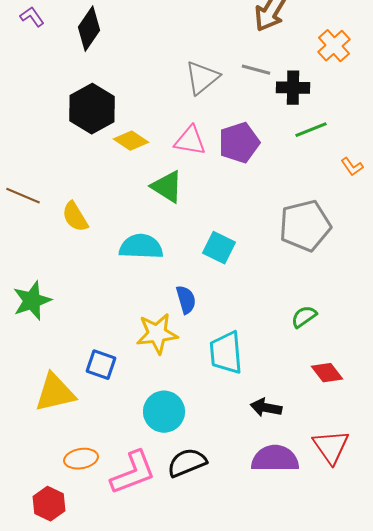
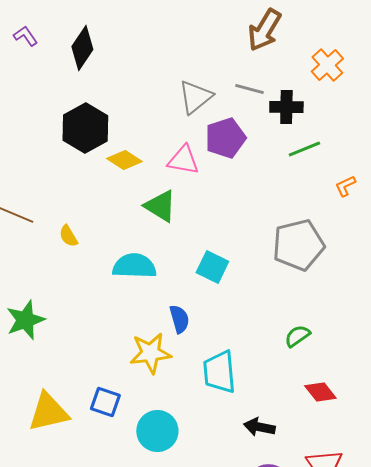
purple pentagon: (239, 143) -> (225, 138), moved
orange L-shape: (352, 167) -> (345, 186), turned 100
yellow semicircle: (75, 217) -> (68, 236), size x0.7
blue square: (101, 365) -> (105, 402), moved

